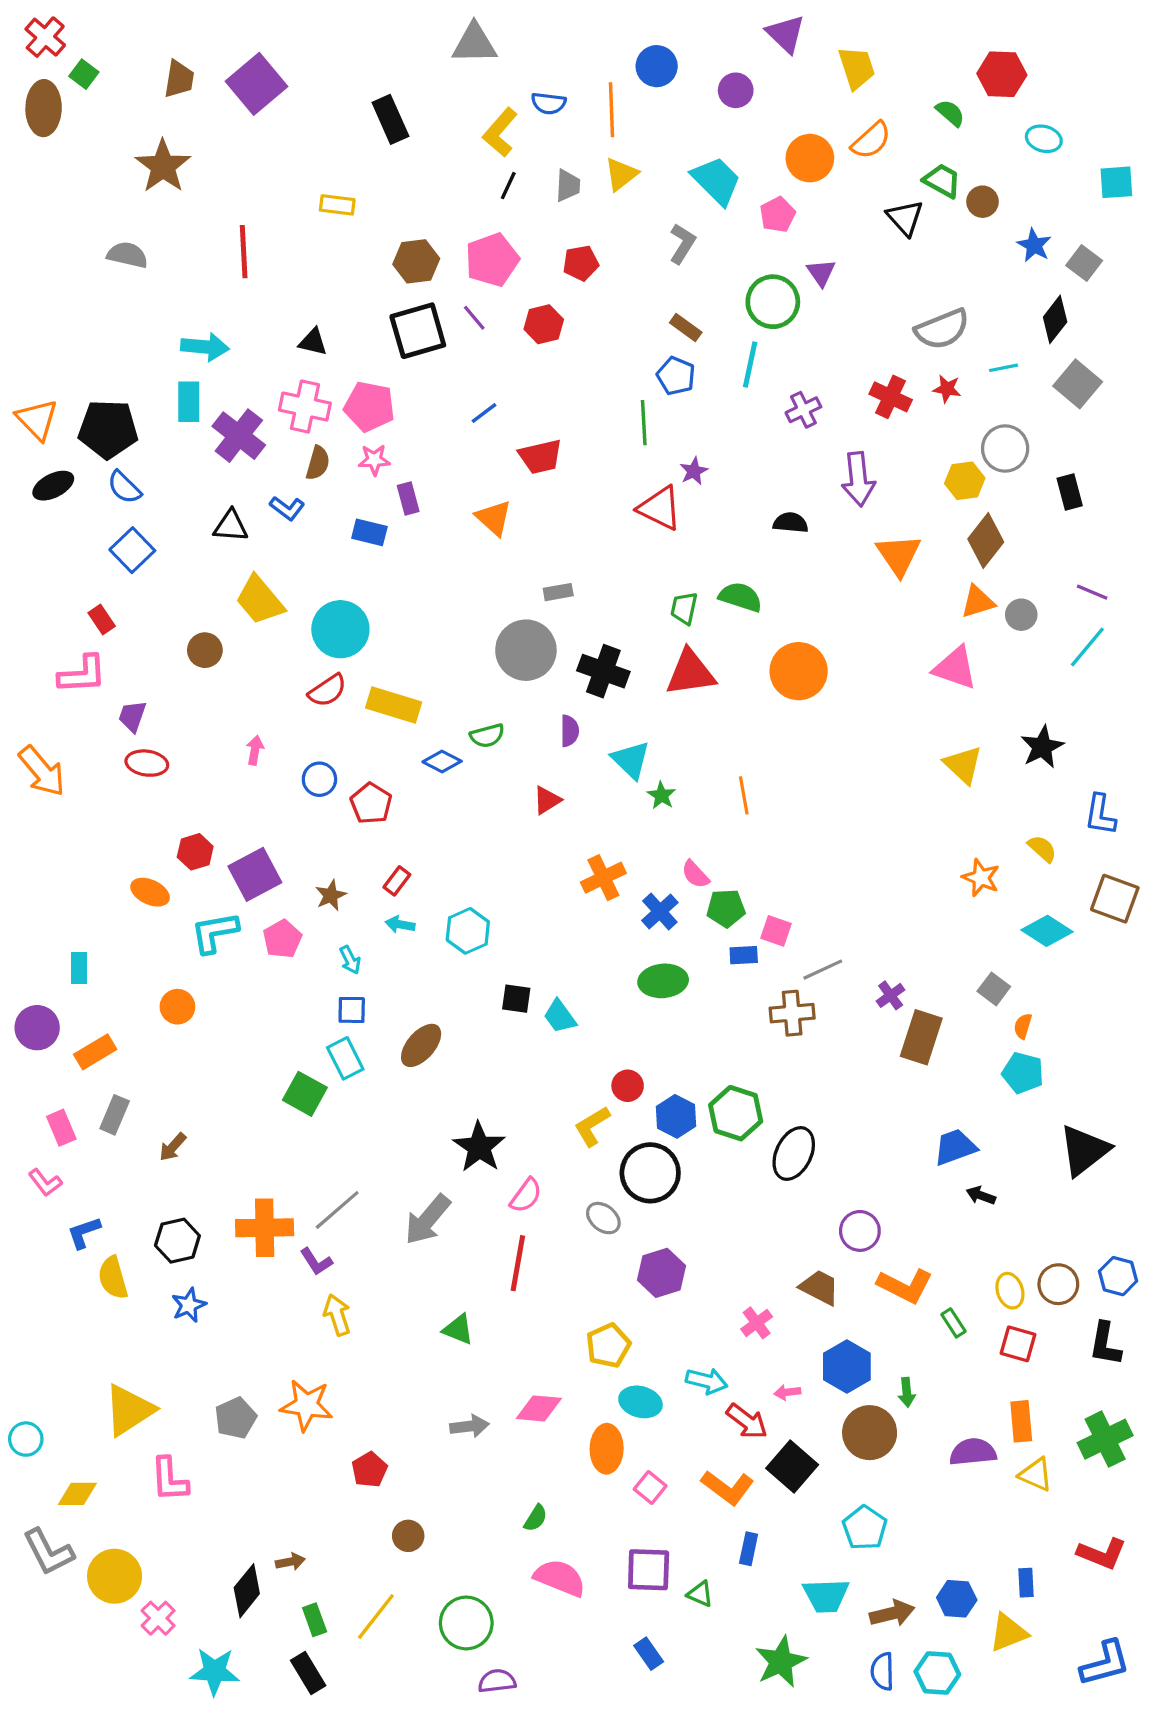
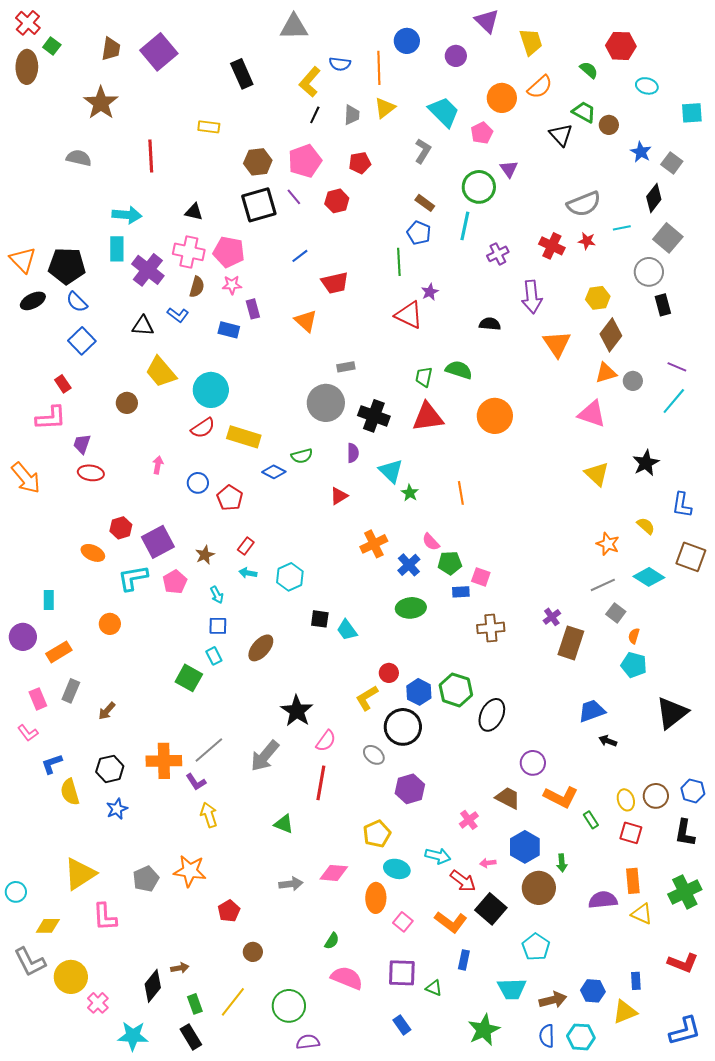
gray circle: (1005, 448) -> (649, 272), moved
gray line: (823, 970) -> (603, 585), moved
cyan rectangle: (345, 1058) -> (214, 656), size x0.7

